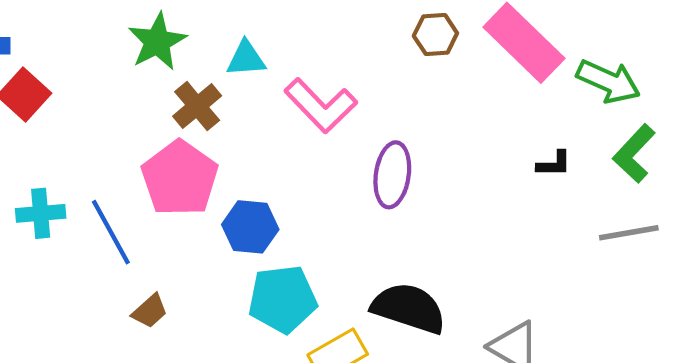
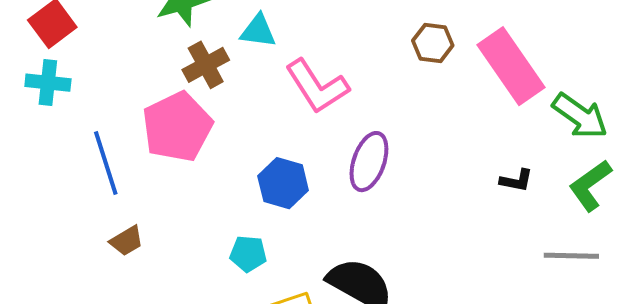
cyan cross: (41, 213) -> (48, 83), moved
blue hexagon: (250, 227) -> (283, 183), moved
cyan pentagon: (283, 299) -> (248, 254), size x0.6

